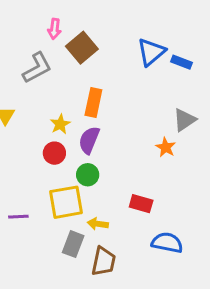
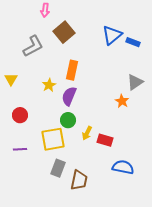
pink arrow: (54, 29) -> (45, 10), moved
red circle: (54, 153) -> (20, 115), moved
yellow arrow: (98, 224) -> (87, 133), moved, turned -72

